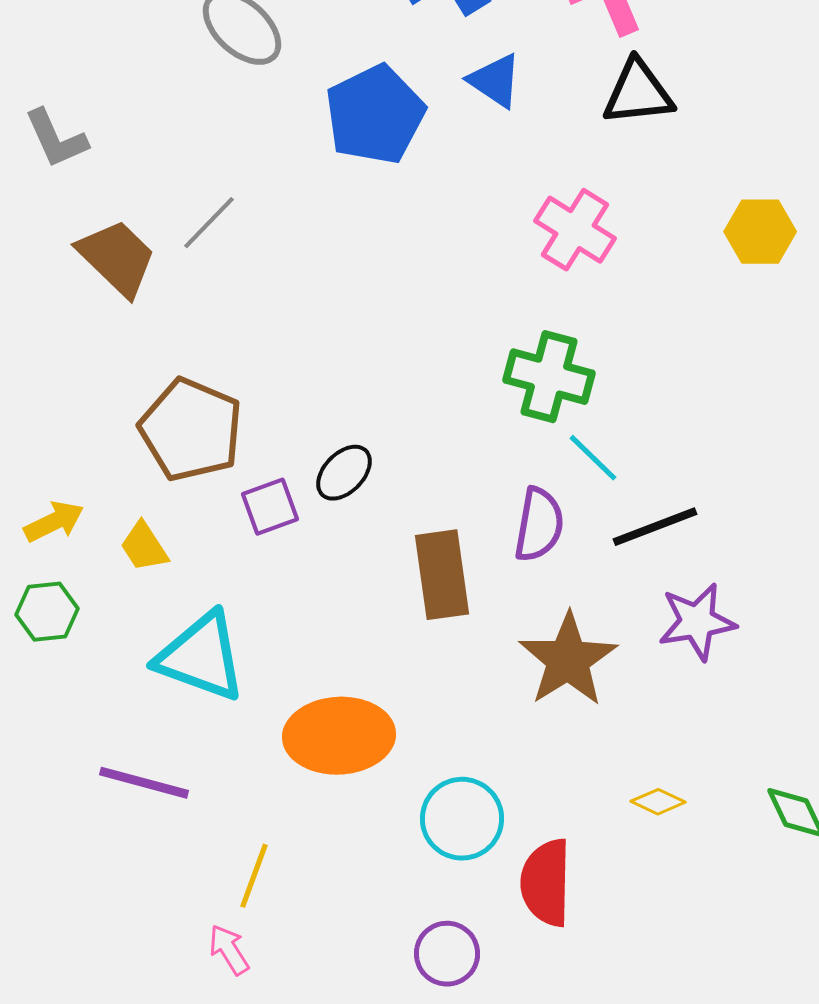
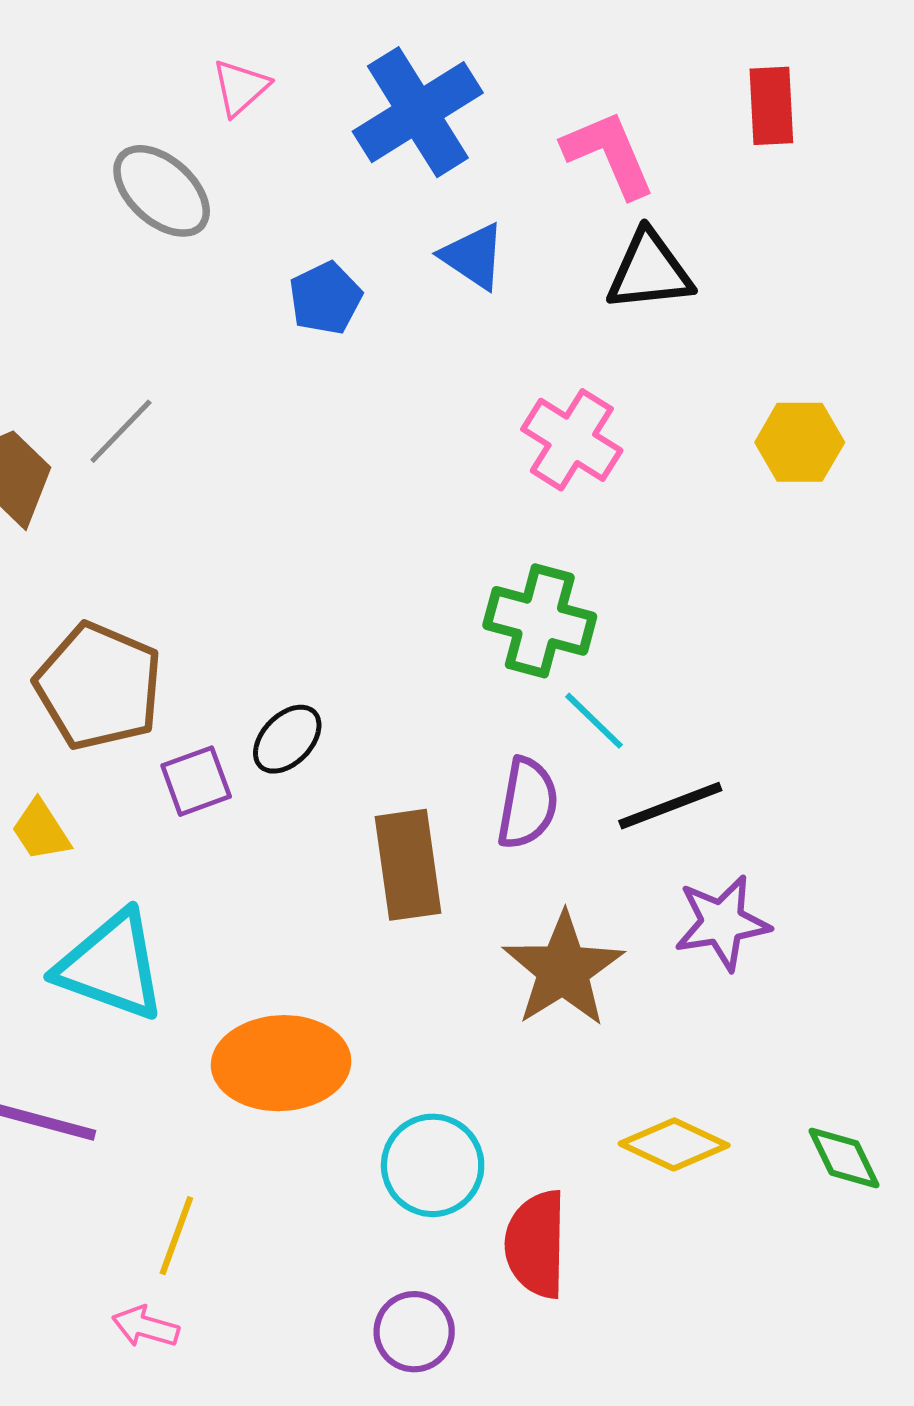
blue pentagon: (375, 115) -> (325, 298), size x0.6
yellow diamond: (658, 802) -> (674, 1144), size x1.6
pink arrow: (229, 950) -> (146, 1327), turned -42

